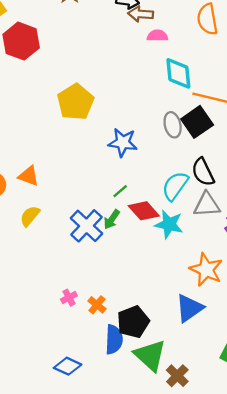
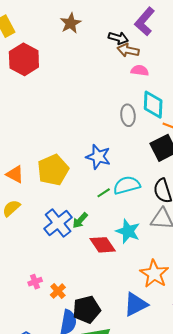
yellow pentagon: (75, 102) -> (53, 170), moved
gray ellipse: (173, 125) -> (128, 115), moved
cyan semicircle: (175, 186) -> (127, 185), moved, turned 32
green line: (120, 191) -> (104, 193), moved
red diamond: (144, 211) -> (103, 245), moved

